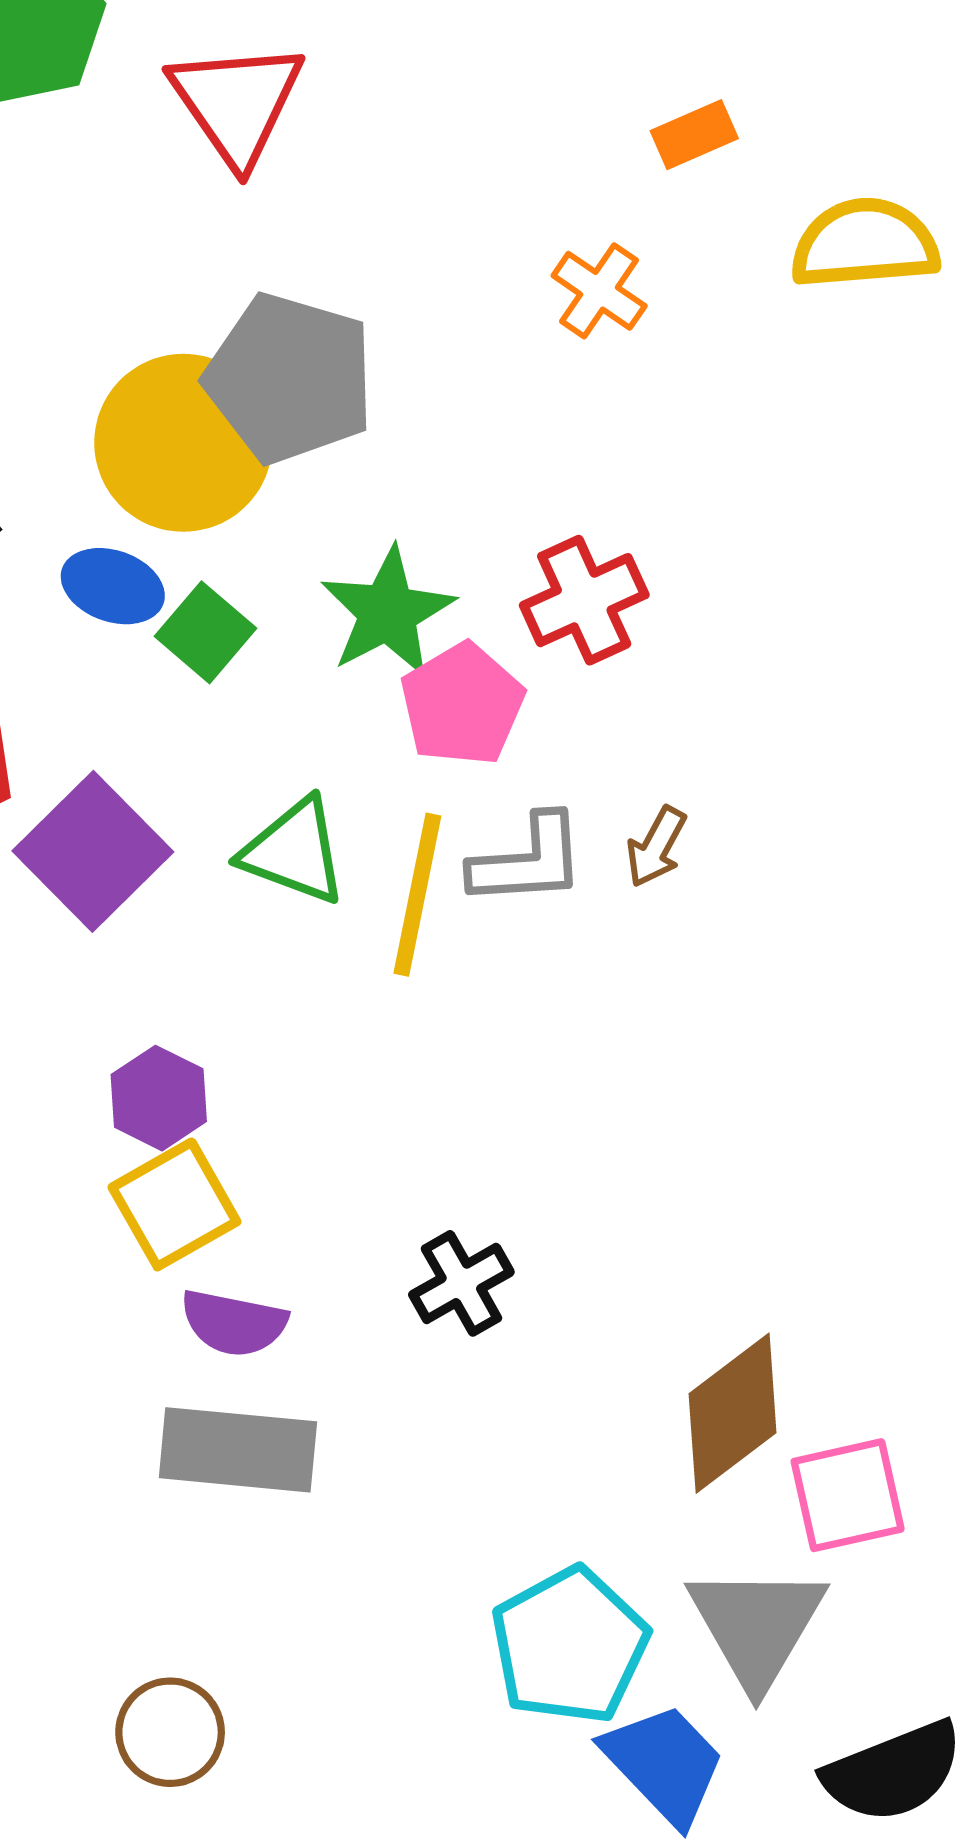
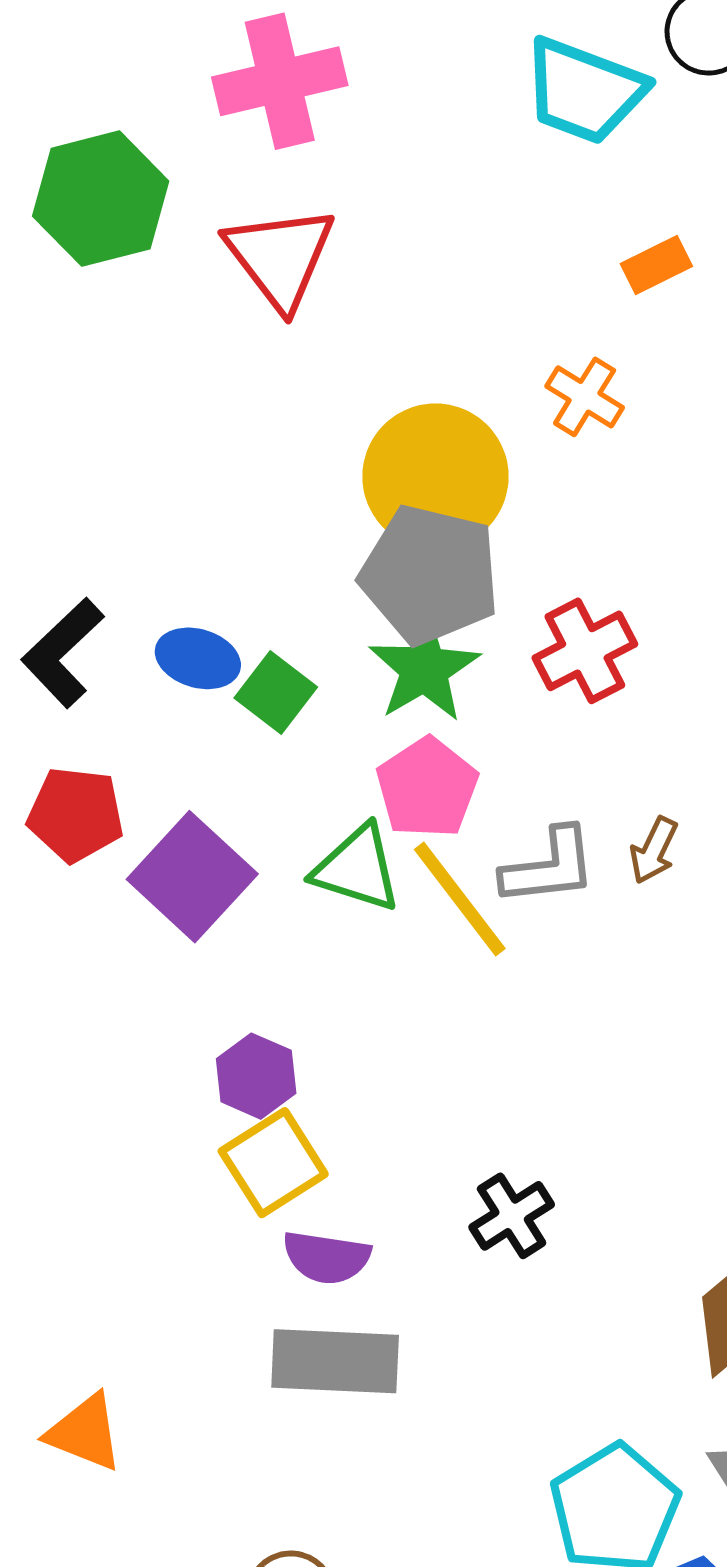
gray pentagon: (290, 378) -> (430, 575), moved
yellow circle: (183, 443) -> (435, 476), moved
pink pentagon: (462, 704) -> (427, 788), moved
yellow line: (417, 895) -> (460, 899), turned -46

